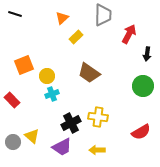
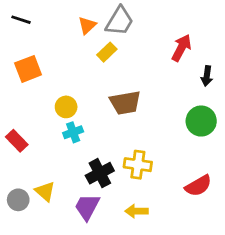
gray trapezoid: (103, 15) -> (120, 21), moved, turned 30
orange square: (24, 65) -> (28, 69), moved
brown trapezoid: (89, 73) -> (125, 103), turned -45
purple trapezoid: (62, 147) -> (87, 207), turned 145

